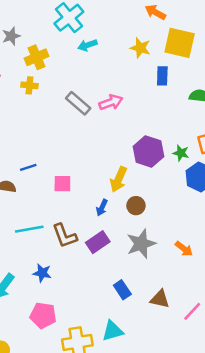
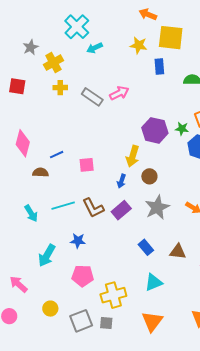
yellow cross: (29, 85) -> (60, 88), moved
cyan triangle: (113, 331) -> (154, 282), moved

